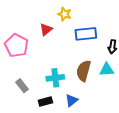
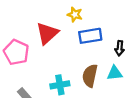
yellow star: (65, 14) -> (75, 15), moved
red triangle: (46, 29) -> (47, 33), size x1.6

